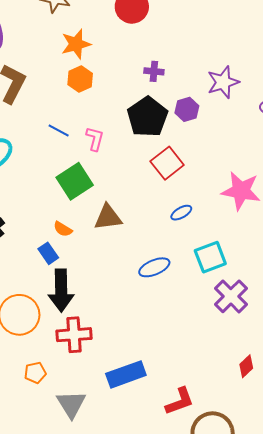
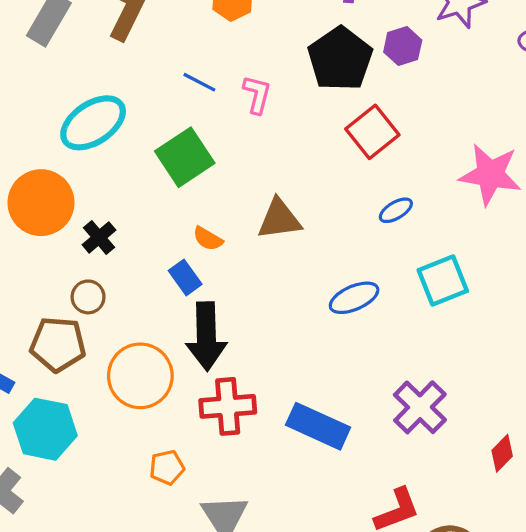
green square: (75, 181) -> (185, 157), moved
purple cross: (231, 296) -> (420, 407), moved
blue rectangle: (126, 374) -> (318, 426), moved, turned 45

